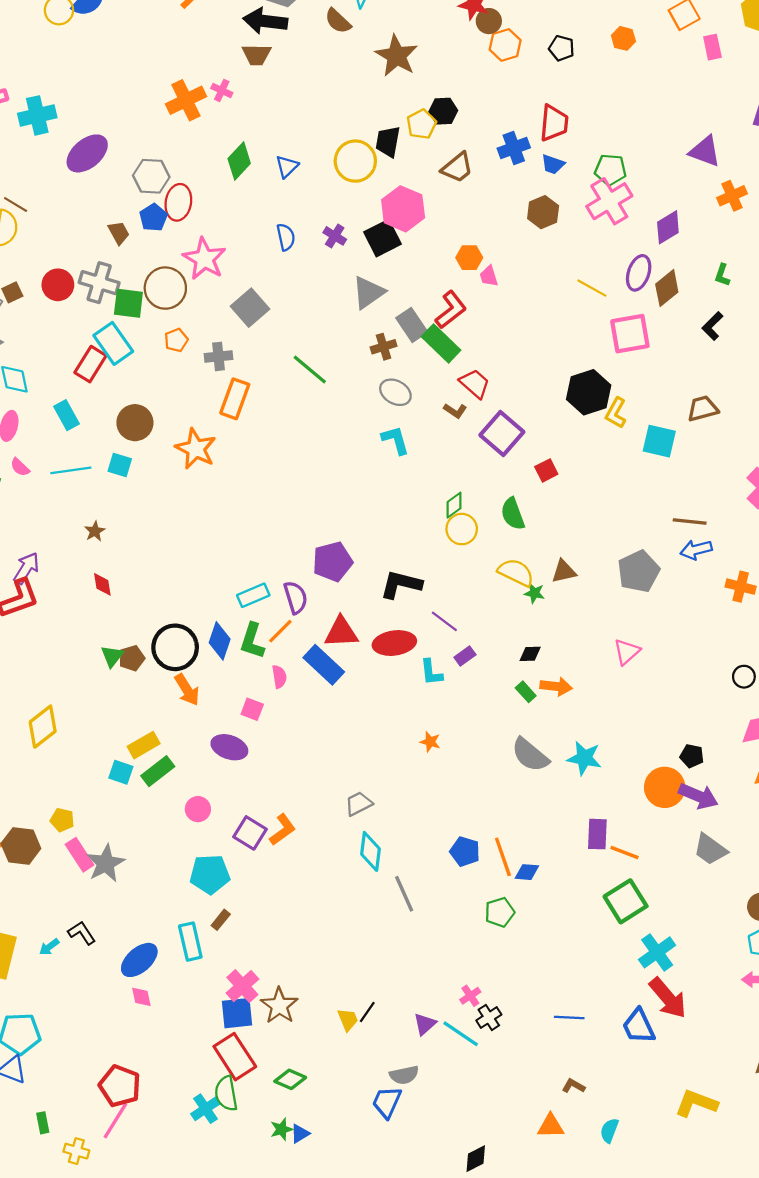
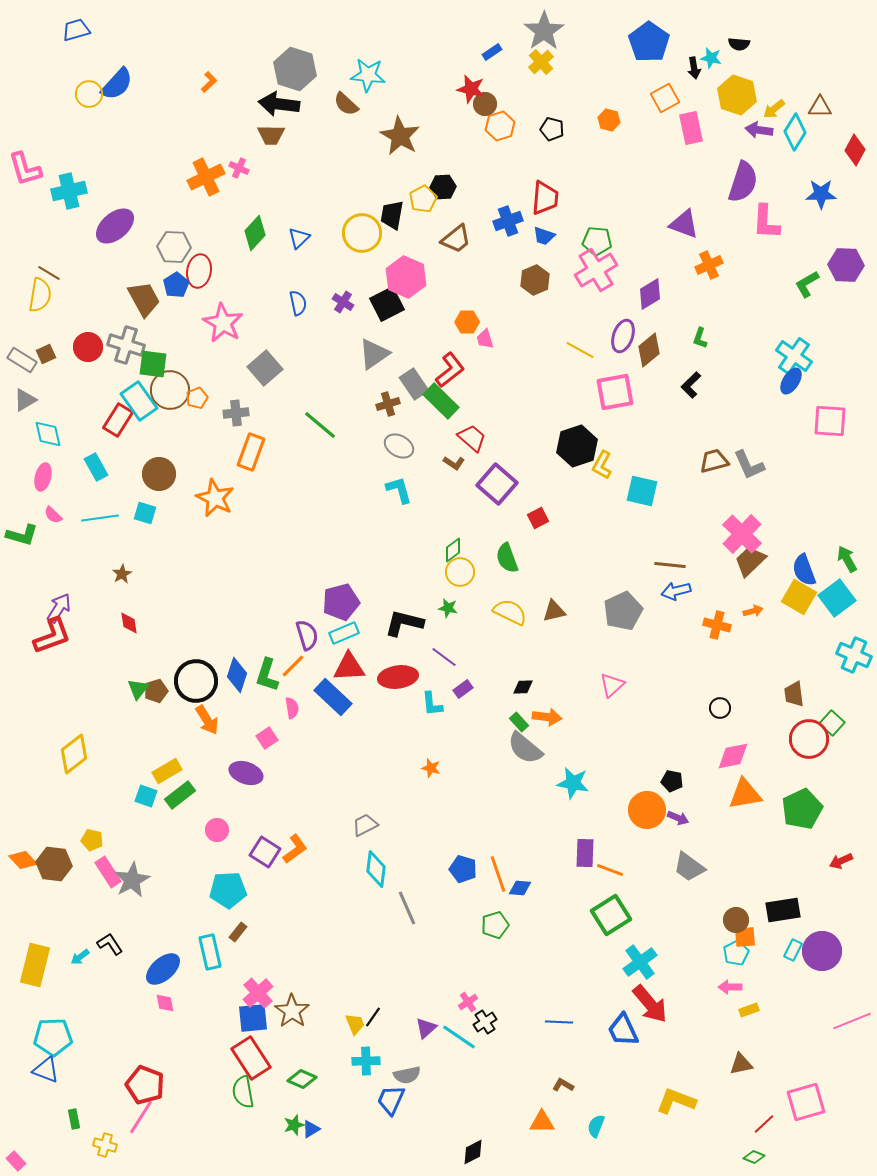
pink rectangle: (712, 47) -> (691, 128), size x1.4
brown trapezoid: (119, 233) -> (144, 299), size x1.6
brown circle: (165, 288) -> (170, 390), moved
brown trapezoid: (703, 409) -> (714, 461), moved
green star: (534, 593) -> (448, 608), moved
cyan rectangle: (253, 595) -> (344, 633), moved
pink square: (252, 709) -> (267, 738), turned 35
gray semicircle: (530, 755) -> (525, 748), moved
purple arrow: (698, 796) -> (678, 818), size x0.6
cyan cross: (206, 1109) -> (366, 1061), moved, turned 32

